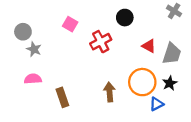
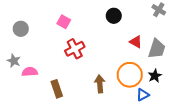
red cross: (101, 42) -> (75, 49), moved
gray star: (34, 49) -> (14, 61), moved

